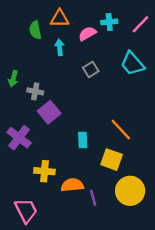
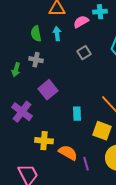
green semicircle: (35, 30) -> (36, 34), moved
green arrow: (13, 79) -> (16, 70), moved
gray cross: (35, 91) -> (36, 60), moved
orange semicircle: (72, 185) -> (68, 153), turned 36

